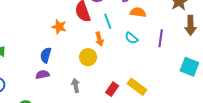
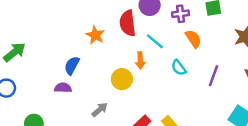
orange semicircle: (138, 12) -> (193, 39), turned 35
cyan line: (108, 21) -> (155, 41), turned -42
gray arrow: (76, 85) -> (100, 110), turned 48

